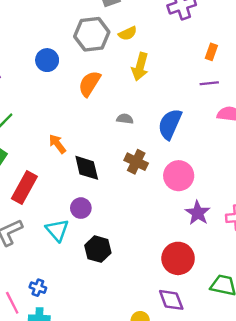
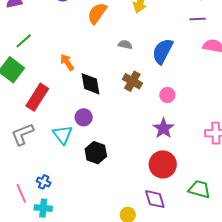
pink circle: (179, 176) -> (167, 95), size x0.6
purple star: (198, 213) -> (163, 128), moved

